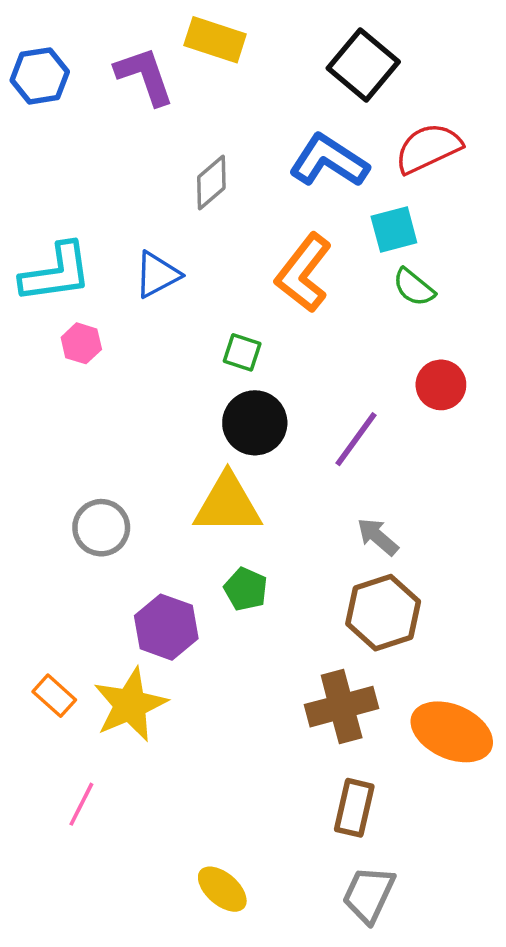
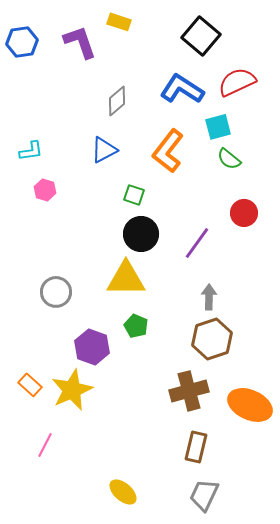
yellow rectangle: (215, 40) -> (119, 22), size x0.7
cyan L-shape: (56, 273) -> (31, 151), size x0.6
blue triangle: (157, 275) -> (104, 150), moved
gray arrow: (378, 537) -> (209, 297), turned 50

